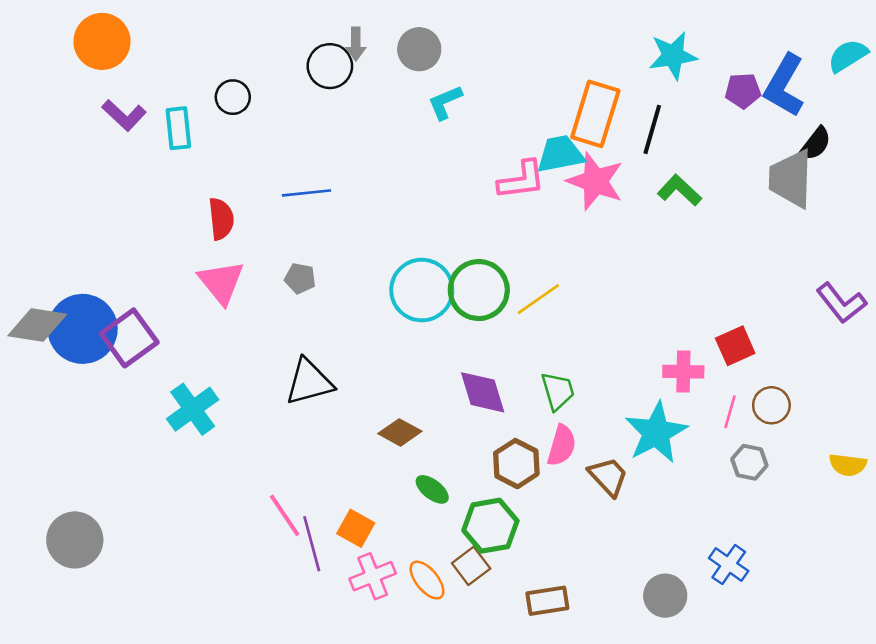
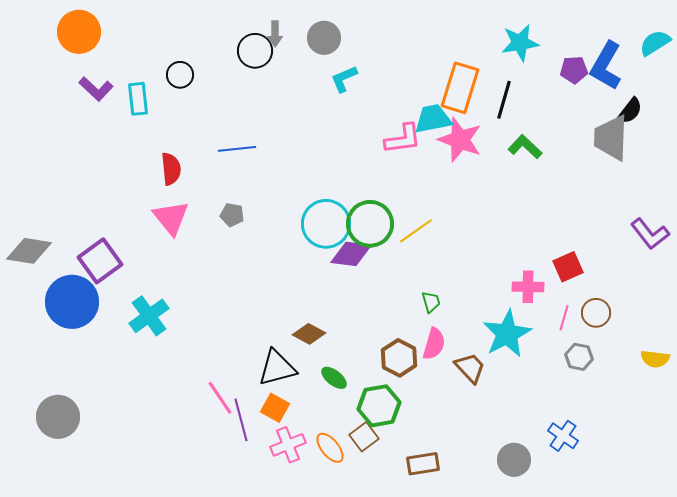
blue circle: (83, 329) -> (72, 302), moved
black triangle: (309, 382) -> (277, 368), moved
green trapezoid: (558, 391) -> (431, 302), size x0.7
purple diamond: (483, 392) -> (351, 254), moved, turned -66

